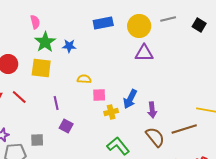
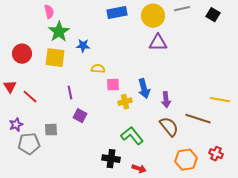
blue star: (69, 46) -> (83, 46), moved
red line: (19, 97) -> (30, 97), moved
blue arrow: (130, 99) -> (144, 89), turned -42
brown line: (184, 129) -> (198, 119), turned 35

